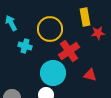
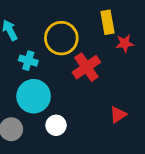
cyan circle: (53, 73) -> (34, 96), moved
red triangle: (90, 75) -> (118, 115), moved, turned -48

